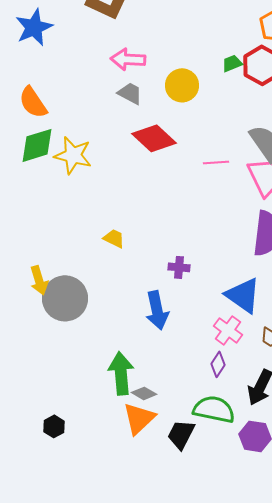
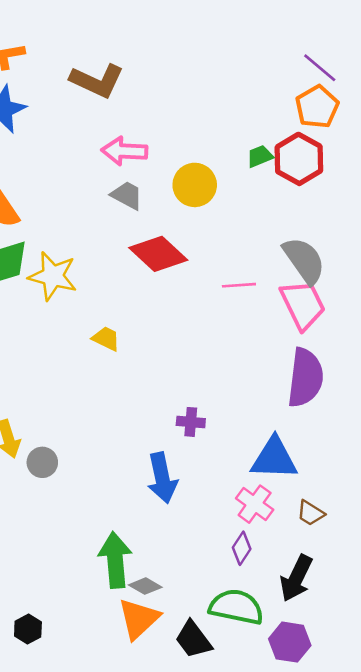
yellow trapezoid: (114, 238) -> (106, 339), moved
blue triangle: (243, 295) -> (274, 458), turned -33
gray circle: (65, 298) -> (42, 462), size x0.5
black trapezoid: (181, 434) -> (193, 639), turned -64

